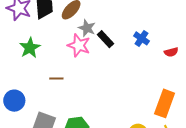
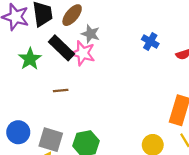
black rectangle: (106, 39) -> (61, 48), moved, size x1.4
blue circle: (14, 101) -> (18, 132), moved

